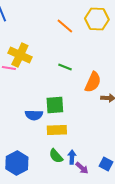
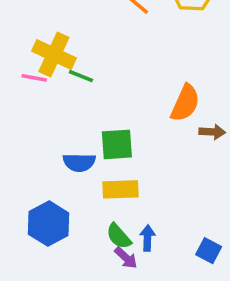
green line: (65, 67) -> (81, 76), moved
blue hexagon: (17, 163) -> (49, 224), moved
purple arrow: (82, 168) -> (126, 258), moved

